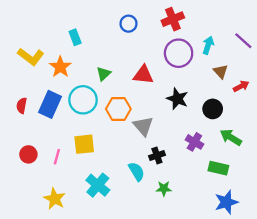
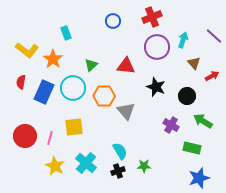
red semicircle: (22, 106) -> (21, 82), moved
red circle: (28, 154) -> (25, 136), size x1.5
black cross: (157, 156) -> (118, 171), moved
yellow star: (55, 199) -> (55, 166), moved

